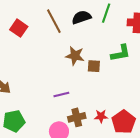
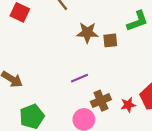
red star: (101, 116) -> (128, 105), moved

